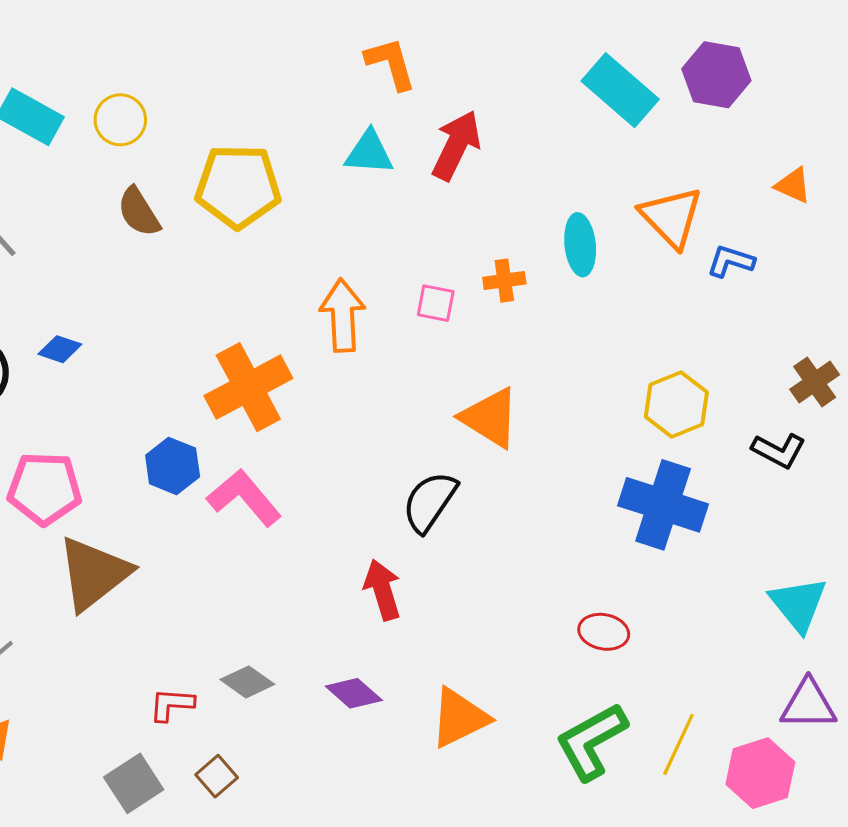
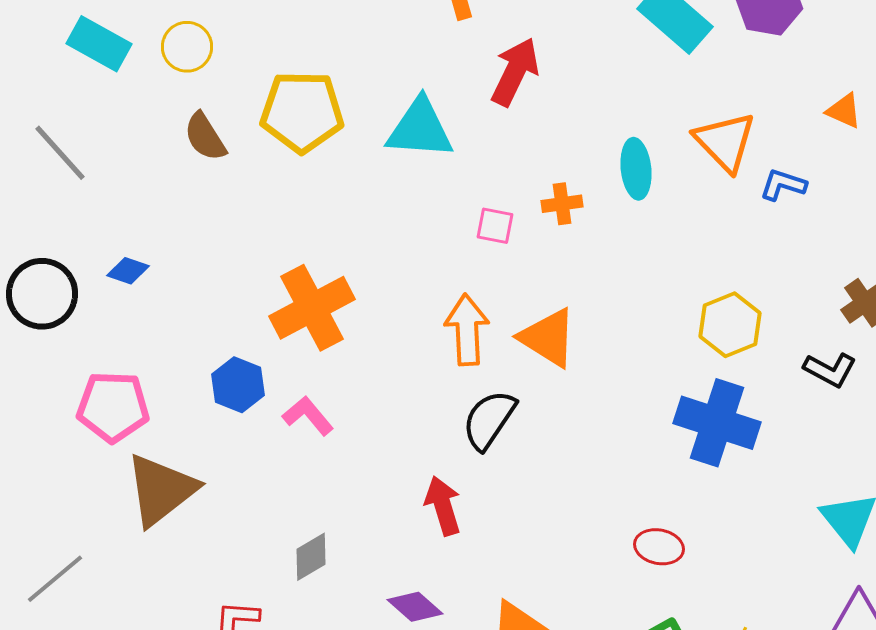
cyan triangle: (369, 153) -> (420, 129), moved, size x1.4
orange arrow: (343, 315) -> (467, 330), moved
pink L-shape: (244, 498) -> (308, 416), size x0.7
gray diamond: (247, 682) -> (311, 557), moved, turned -66

